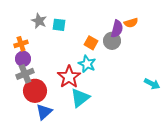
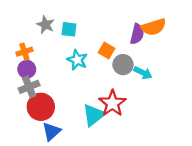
orange semicircle: (131, 23) -> (154, 27), size x1.5
gray circle: (112, 41) -> (123, 65), moved
cyan star: (87, 64) -> (77, 60), moved
red star: (69, 77) -> (112, 103), moved
cyan arrow: (152, 84) -> (143, 73), moved

